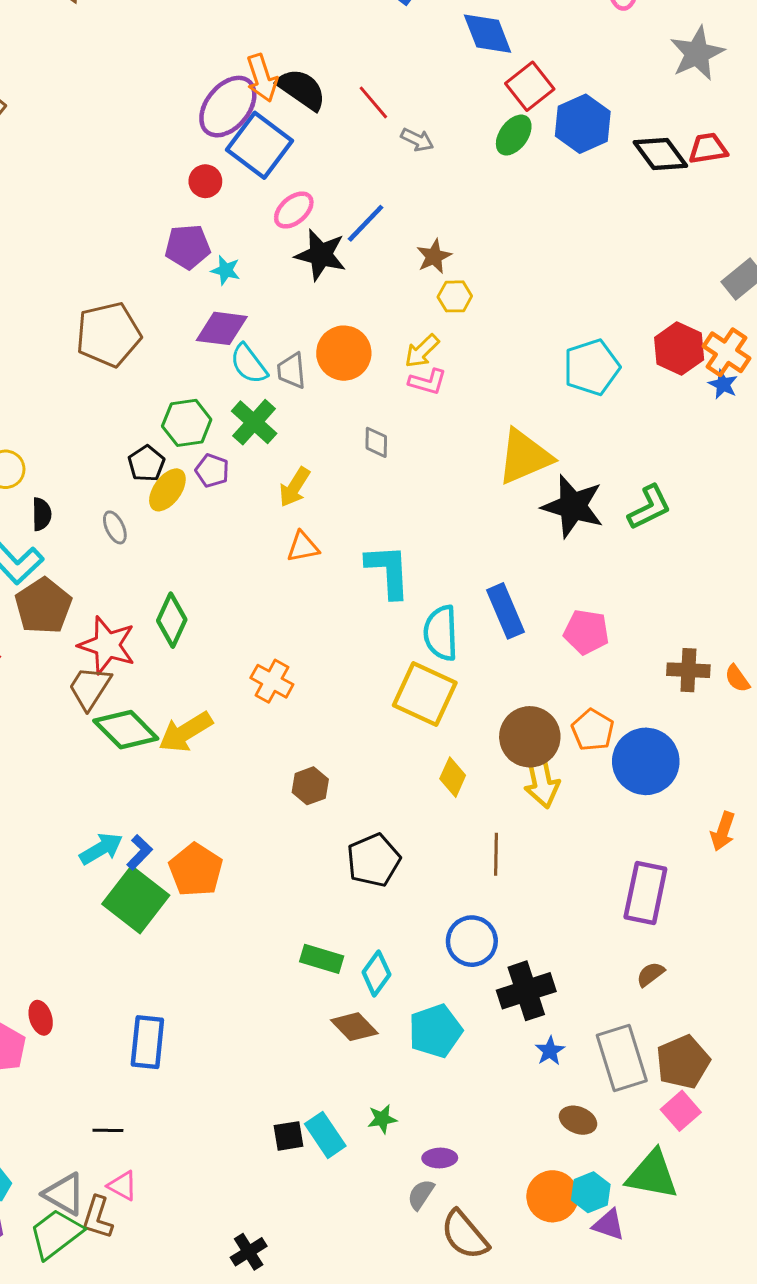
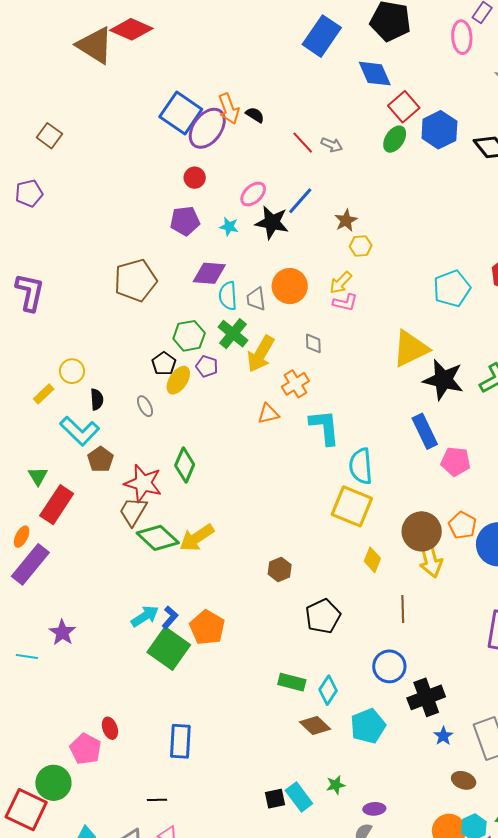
black semicircle: (302, 89) -> (255, 115), size x0.6
red line: (373, 102) -> (303, 143), moved
blue square: (259, 145) -> (181, 113), moved
cyan star: (226, 270) -> (229, 227), moved
cyan semicircle: (249, 364) -> (228, 296), turned 36
yellow arrow: (295, 487) -> (261, 354), moved, size x1.4
brown pentagon: (43, 606) -> (100, 459), size x0.7
blue rectangle: (506, 611) -> (425, 431), moved
orange cross: (272, 681) -> (295, 384), moved, turned 32

